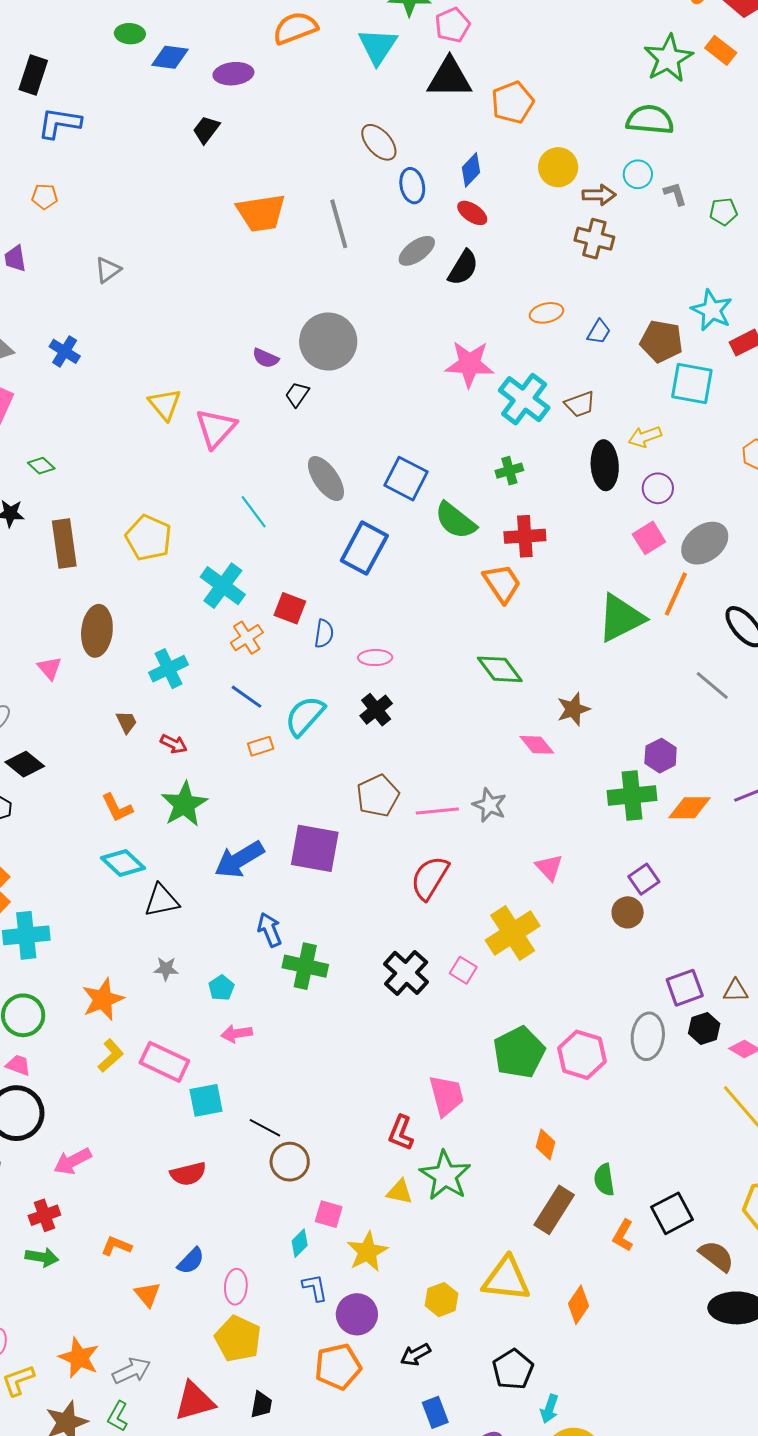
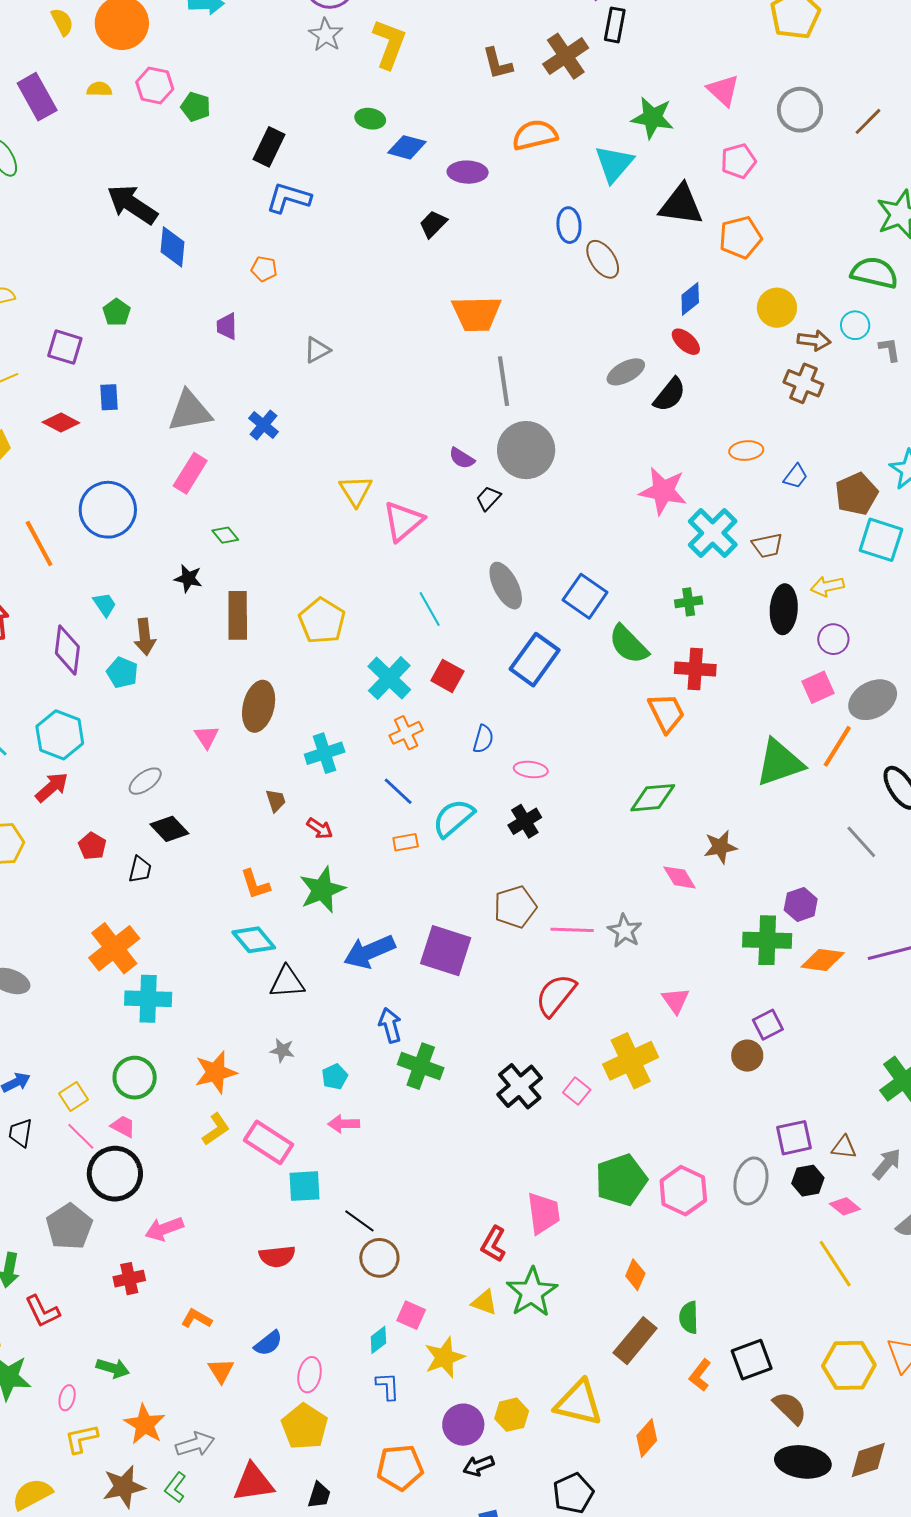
pink pentagon: (452, 25) -> (738, 161), moved
blue ellipse: (412, 186) -> (569, 225), moved
gray line: (339, 224) -> (503, 381), moved
brown pentagon: (661, 341) -> (856, 494), turned 30
red square: (290, 608) -> (447, 676), moved
green diamond: (500, 669) -> (653, 798), turned -66
green arrow: (42, 1257) -> (113, 1368), moved
purple circle: (357, 1314) -> (463, 1425), moved

